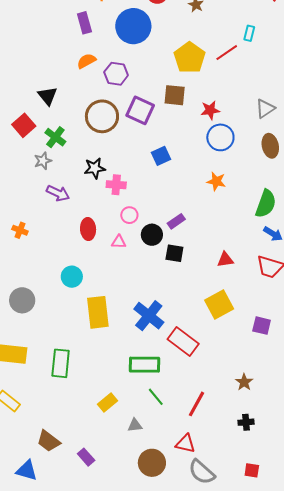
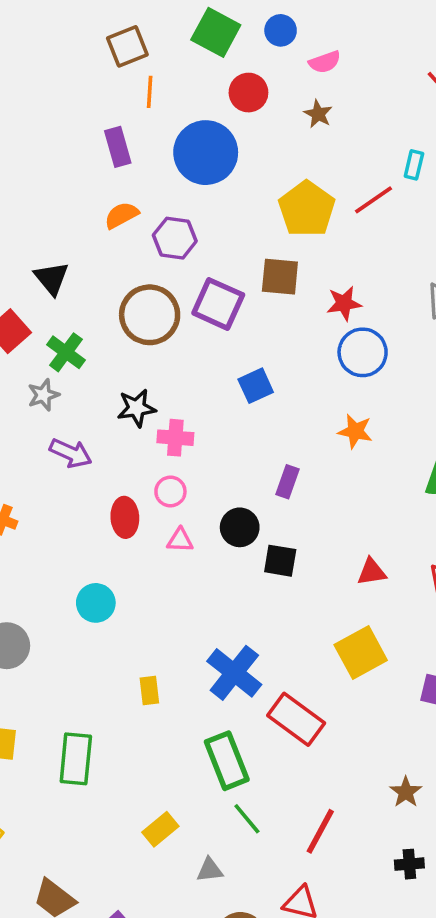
pink circle: (129, 215) -> (170, 491), moved
purple rectangle: (176, 221) -> (288, 482), moved, turned -36
yellow rectangle: (98, 312) -> (149, 691), moved, size x0.5
green rectangle: (145, 365) -> (227, 761), turned 68

